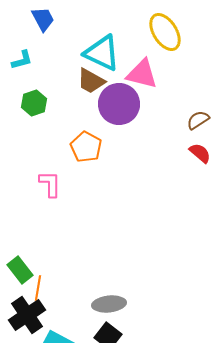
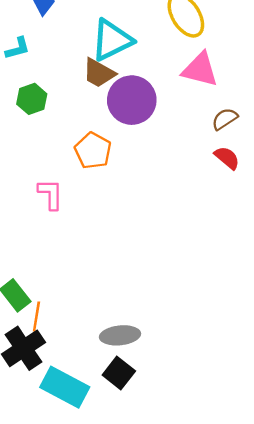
cyan triangle: (102, 53) -> (112, 40), turned -51
pink triangle: (142, 74) -> (200, 70), moved

